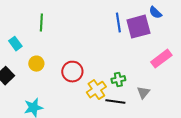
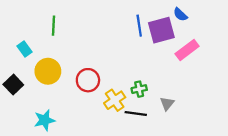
pink rectangle: (161, 59) -> (187, 50), moved
yellow circle: (36, 64) -> (48, 71), size x1.5

